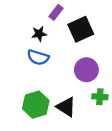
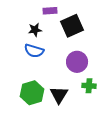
purple rectangle: (56, 12) -> (50, 11), turned 48
black triangle: (66, 107) -> (59, 95), turned 30

